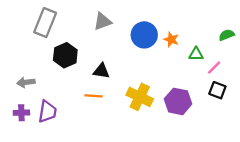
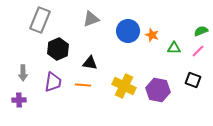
pink line: (214, 68) -> (198, 51), moved
gray arrow: (26, 82) -> (23, 73), turned -84
purple trapezoid: (47, 112) -> (53, 82), moved

